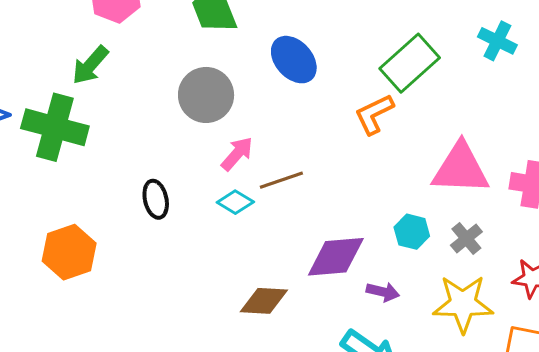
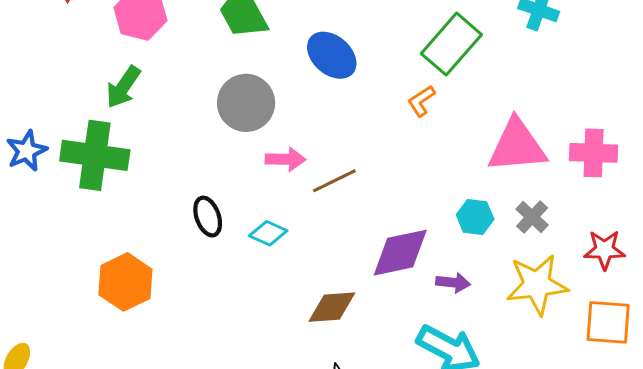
orange L-shape: (374, 114) -> (421, 101), size x0.7
pink arrow: (237, 154) -> (285, 159), turned 57
cyan diamond: (235, 202) -> (268, 233), moved

